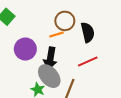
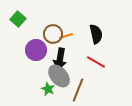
brown circle: (65, 21) -> (53, 34), moved
red line: (88, 61) -> (96, 62), turned 54

